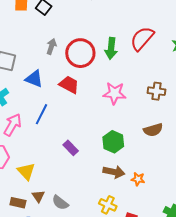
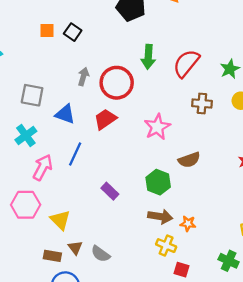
green arrow: (111, 48) -> (148, 57), moved
red trapezoid: (69, 85) -> (105, 119), turned -60
brown cross: (157, 91) -> (202, 104), moved
pink star: (114, 93) -> (157, 127), turned -30
brown semicircle: (153, 130) -> (189, 160), moved
yellow cross: (108, 205) -> (166, 246), moved

